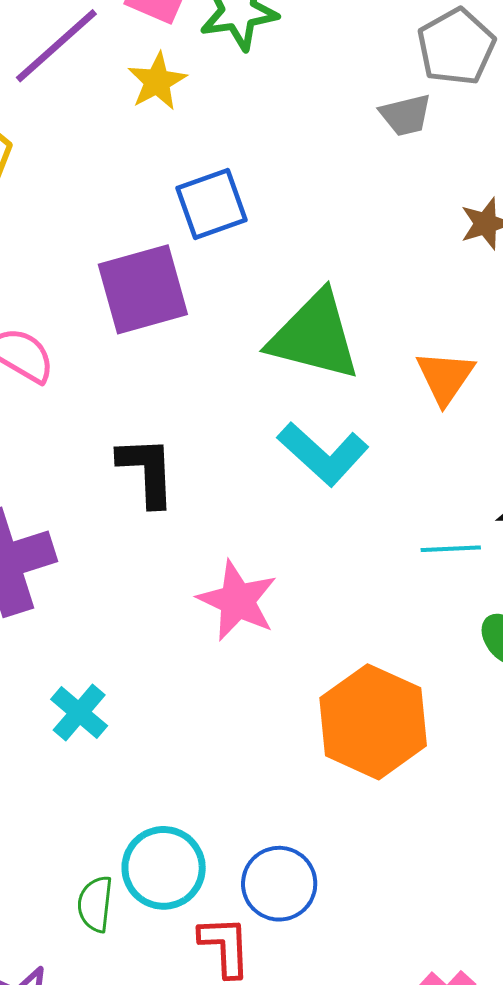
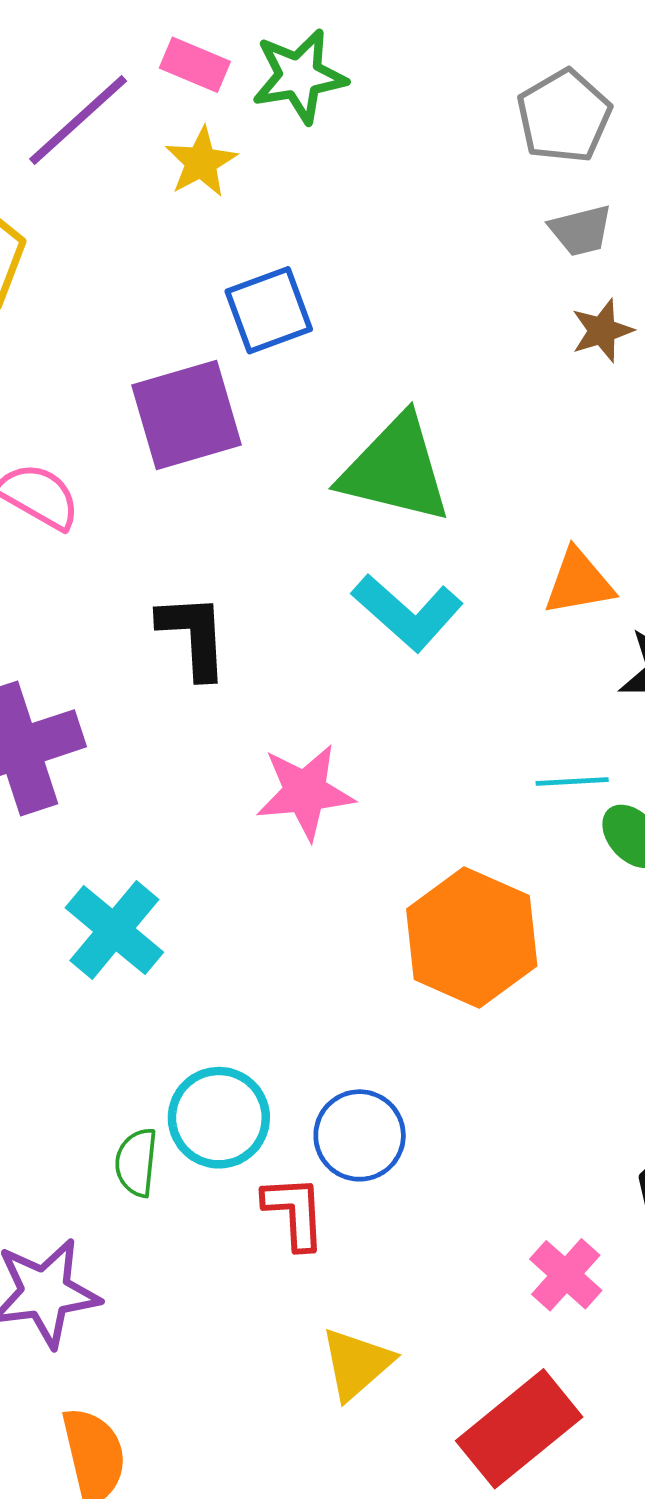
gray trapezoid: (406, 115) -> (581, 230), moved
orange triangle: (445, 377) -> (579, 582), moved, turned 46
cyan line: (451, 549) -> (572, 782), moved
pink star: (237, 601) -> (305, 792), turned -30
cyan cross: (79, 713) -> (114, 930), size x1.4

